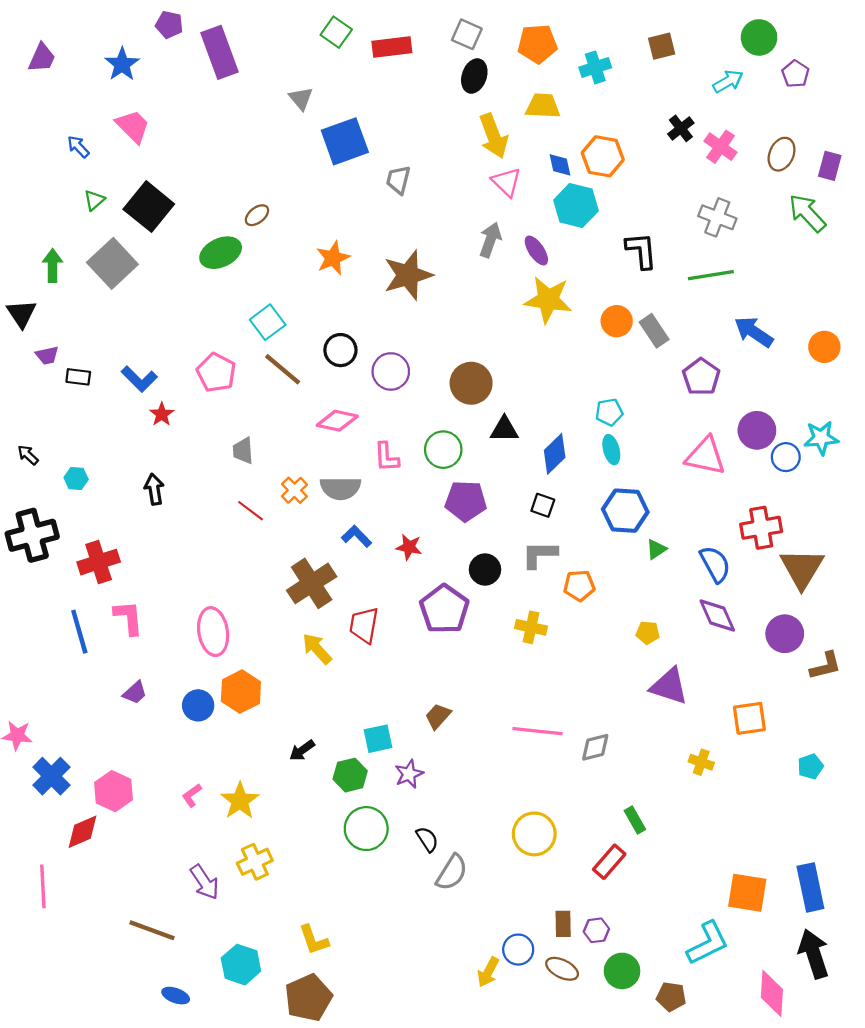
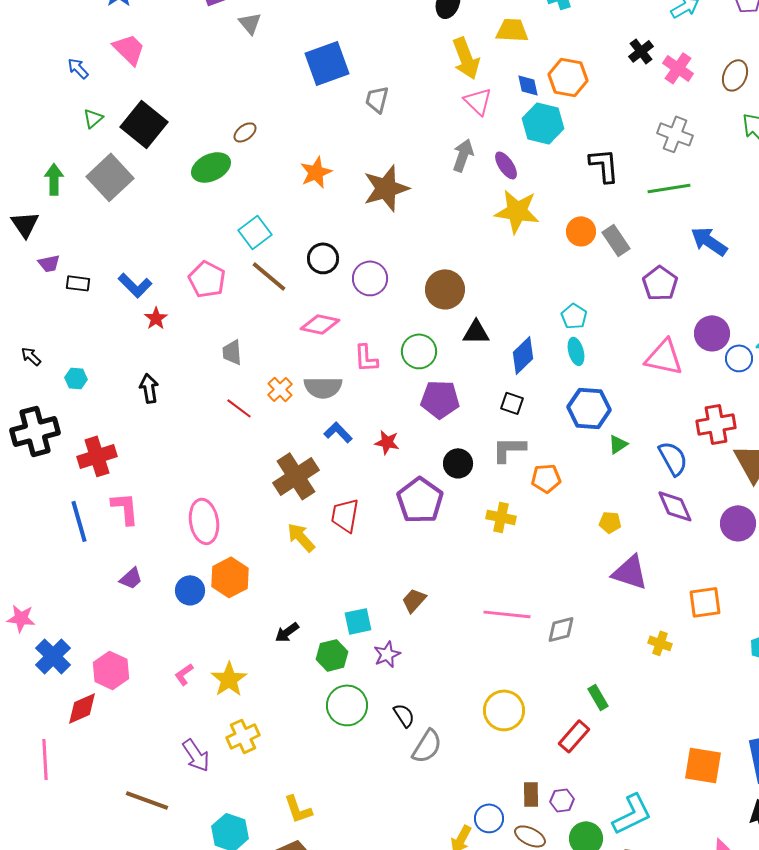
gray triangle: (301, 98) -> (250, 23), moved
cyan pentagon: (609, 412) -> (574, 316), turned -30
cyan L-shape: (708, 943) -> (632, 814), moved

